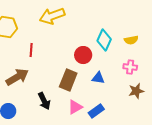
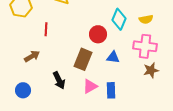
pink cross: (130, 67) -> (145, 46), size x1.6
brown arrow: (17, 77) -> (32, 56), size x0.7
blue rectangle: (96, 111) -> (111, 90), turned -56

